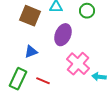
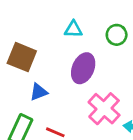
brown square: (30, 16) -> (22, 57), moved

